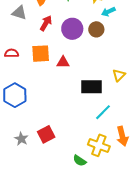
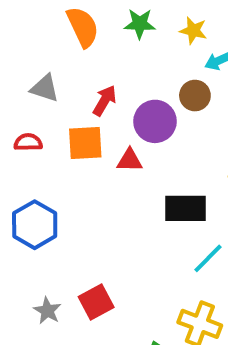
gray triangle: (19, 13) -> (45, 88), moved
red arrow: (46, 23) -> (105, 101), moved
purple circle: (72, 29) -> (155, 121), moved

